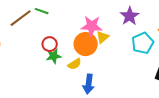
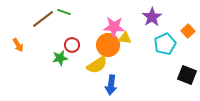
yellow triangle: (103, 37) -> (125, 38), turned 48
green star: (54, 56) -> (60, 58), moved
yellow semicircle: (75, 64) -> (97, 65), size x1.5

